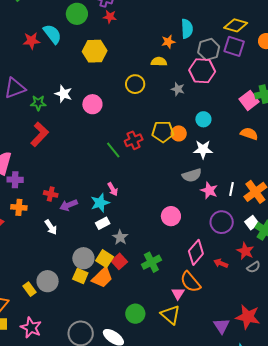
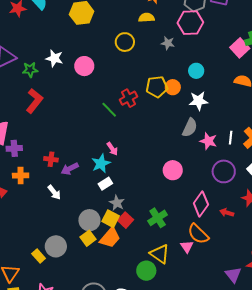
gray semicircle: (192, 175) -> (190, 128), turned -42
gray star: (120, 237) -> (117, 203), moved
yellow square: (80, 276) -> (88, 238), turned 35
yellow triangle: (170, 315) -> (160, 254), moved

